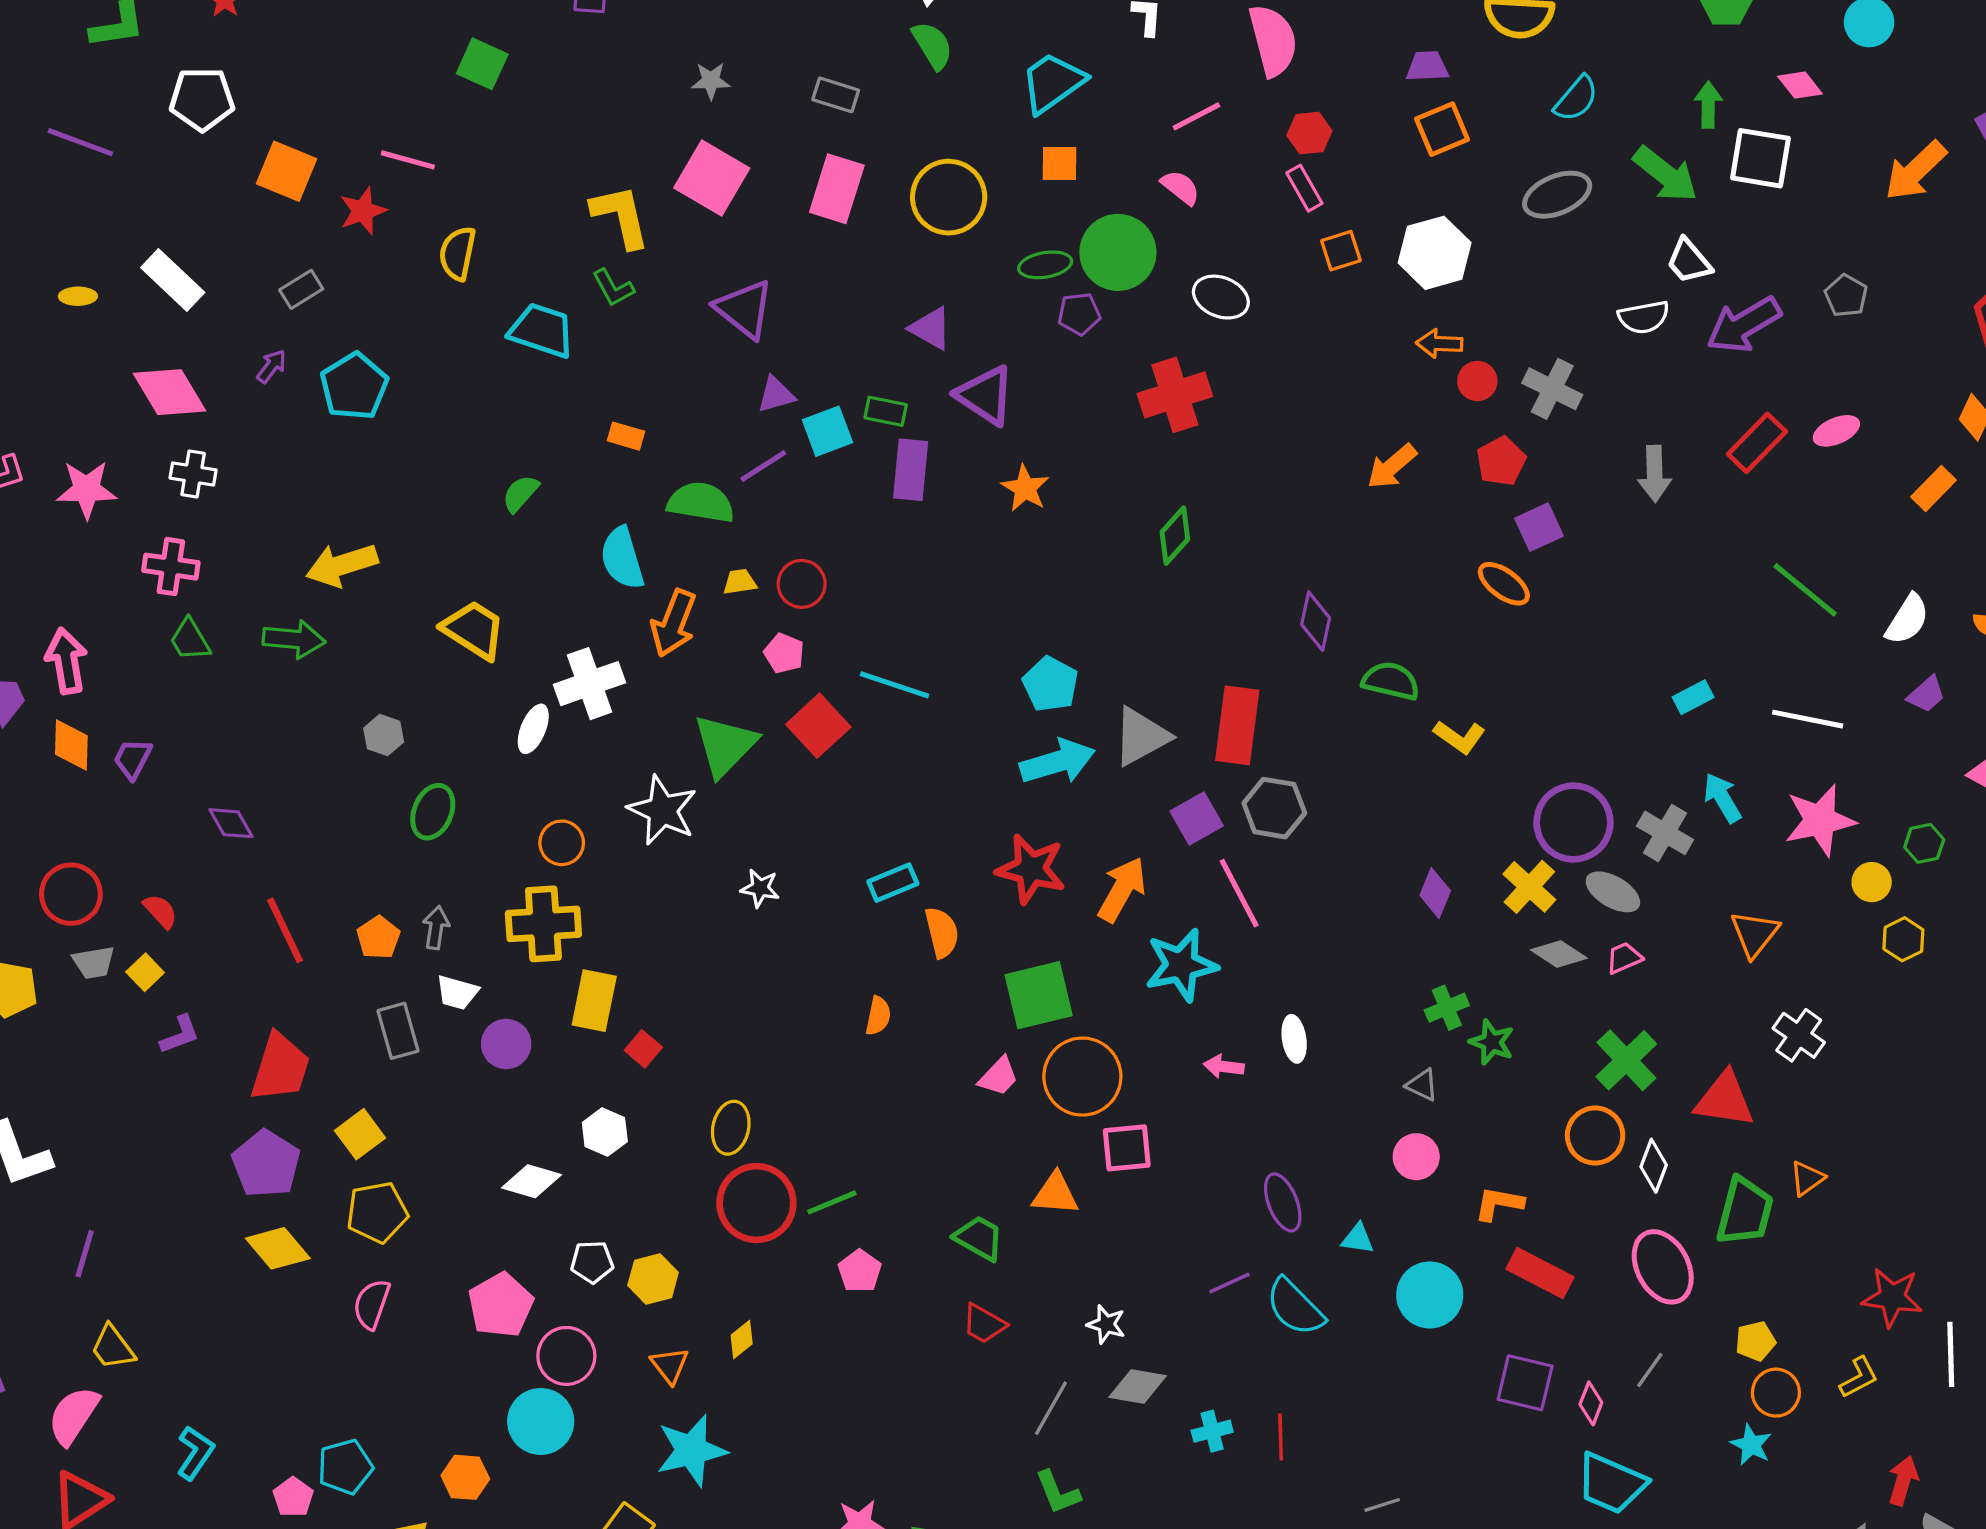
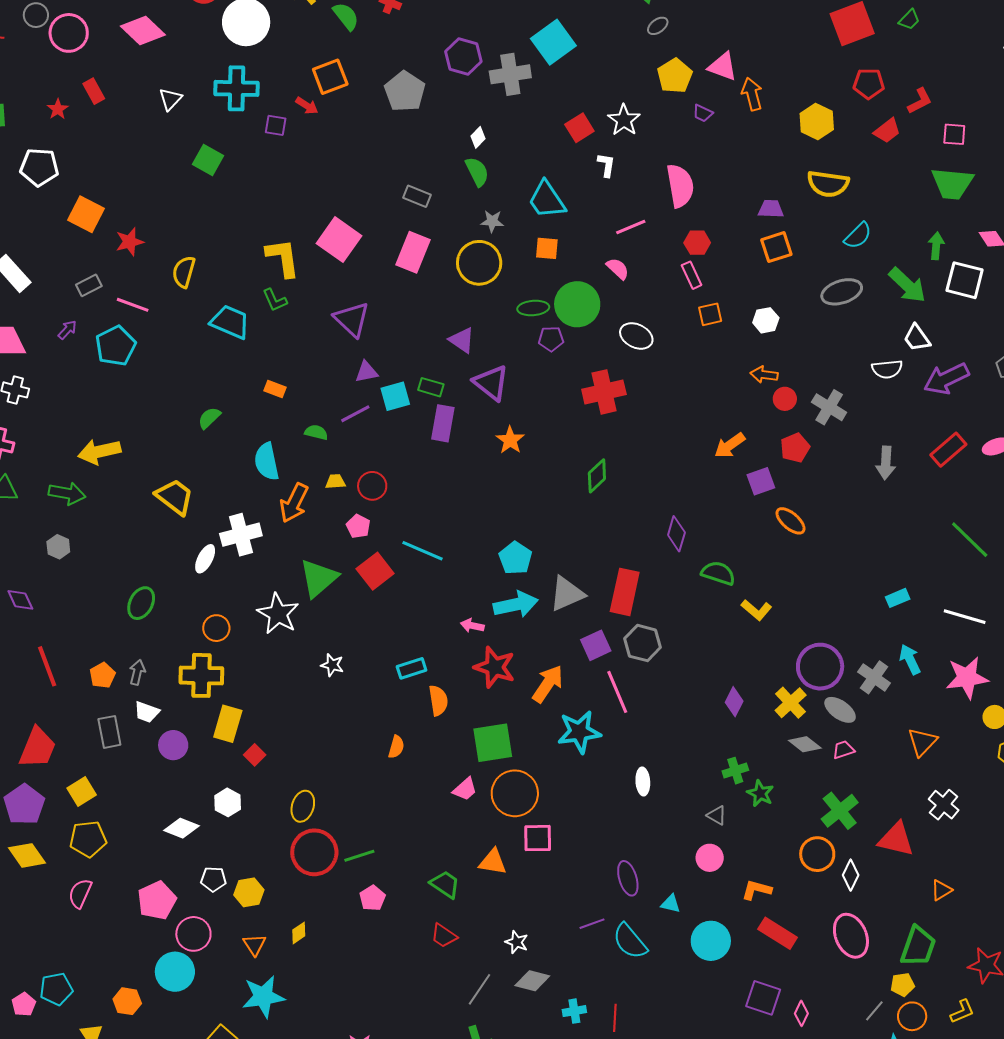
gray star: (711, 81) -> (492, 221), moved
cyan trapezoid: (1053, 83) -> (547, 200), turned -93
pink line: (408, 160) -> (133, 305), moved
white hexagon: (1435, 253) -> (766, 320), size x0.6
green semicircle: (701, 502) -> (316, 432), size x0.6
purple square: (1539, 527) -> (761, 481), moved
gray hexagon: (384, 735) -> (58, 547), moved
pink arrow: (1224, 1067) -> (472, 626), moved
green trapezoid: (1745, 1211) -> (918, 946), moved
gray line: (1650, 1370) -> (874, 1011), moved

